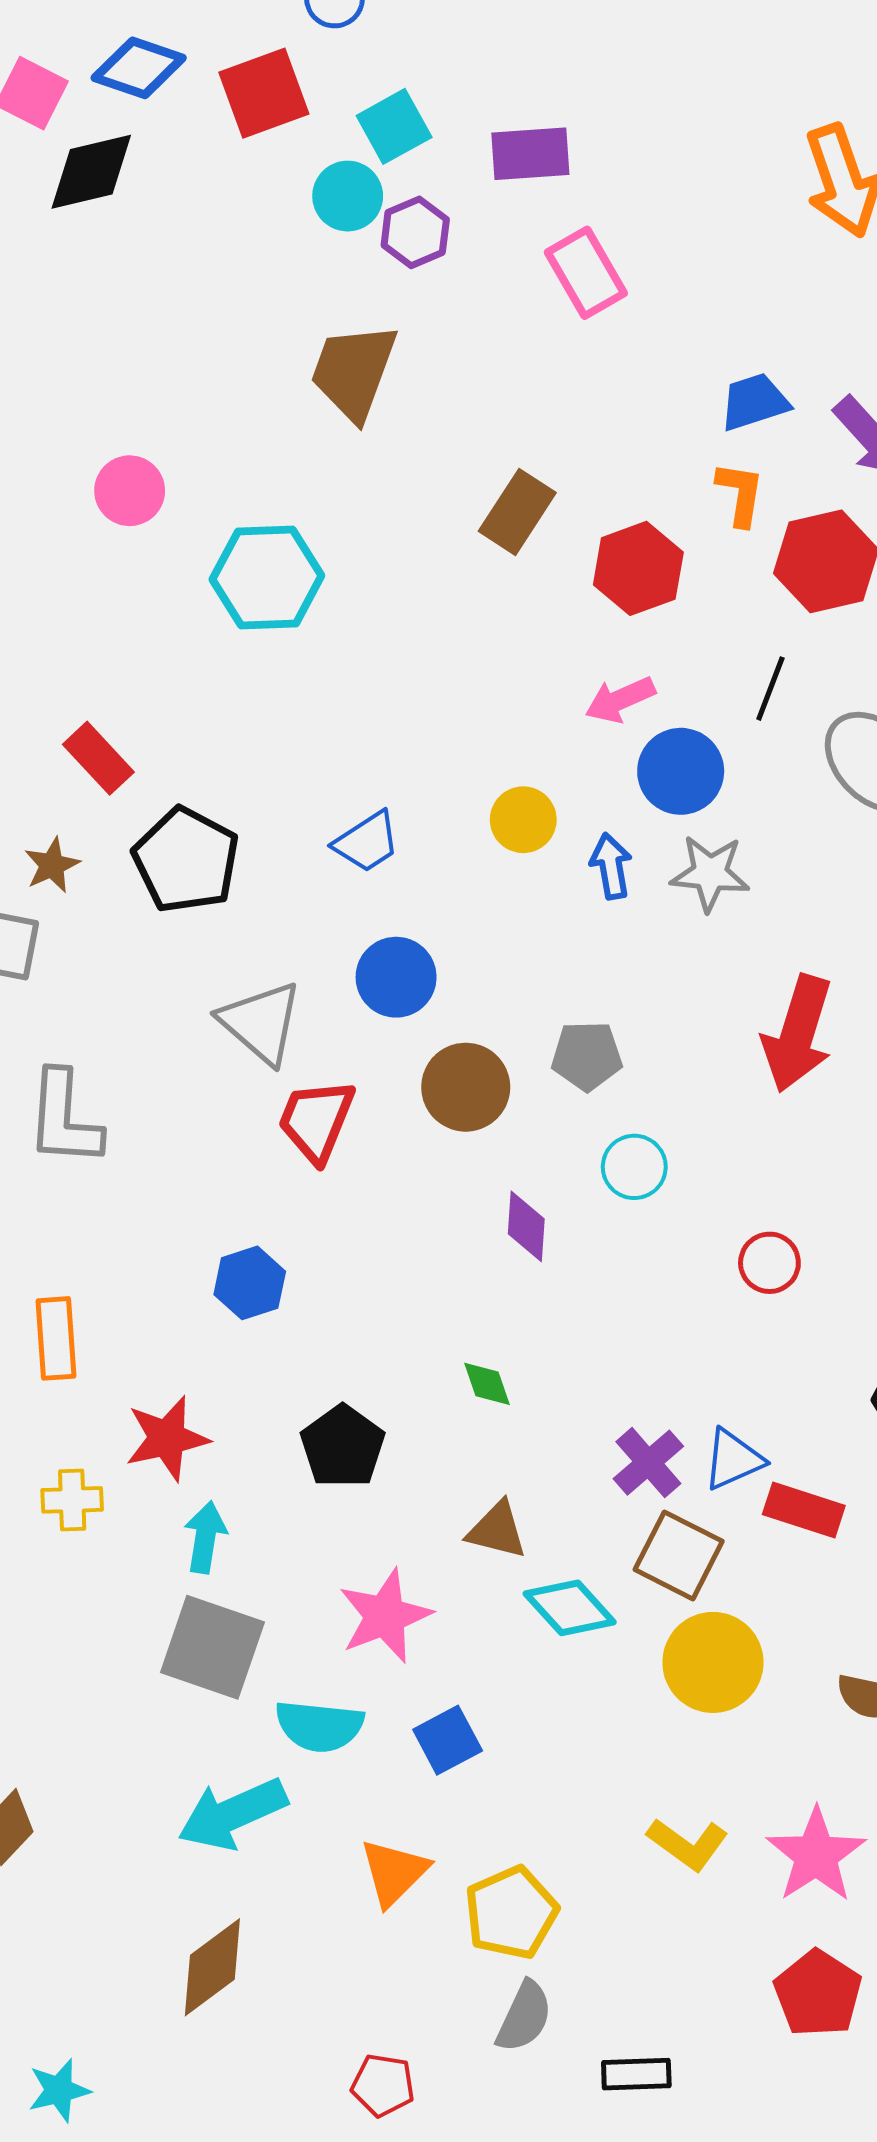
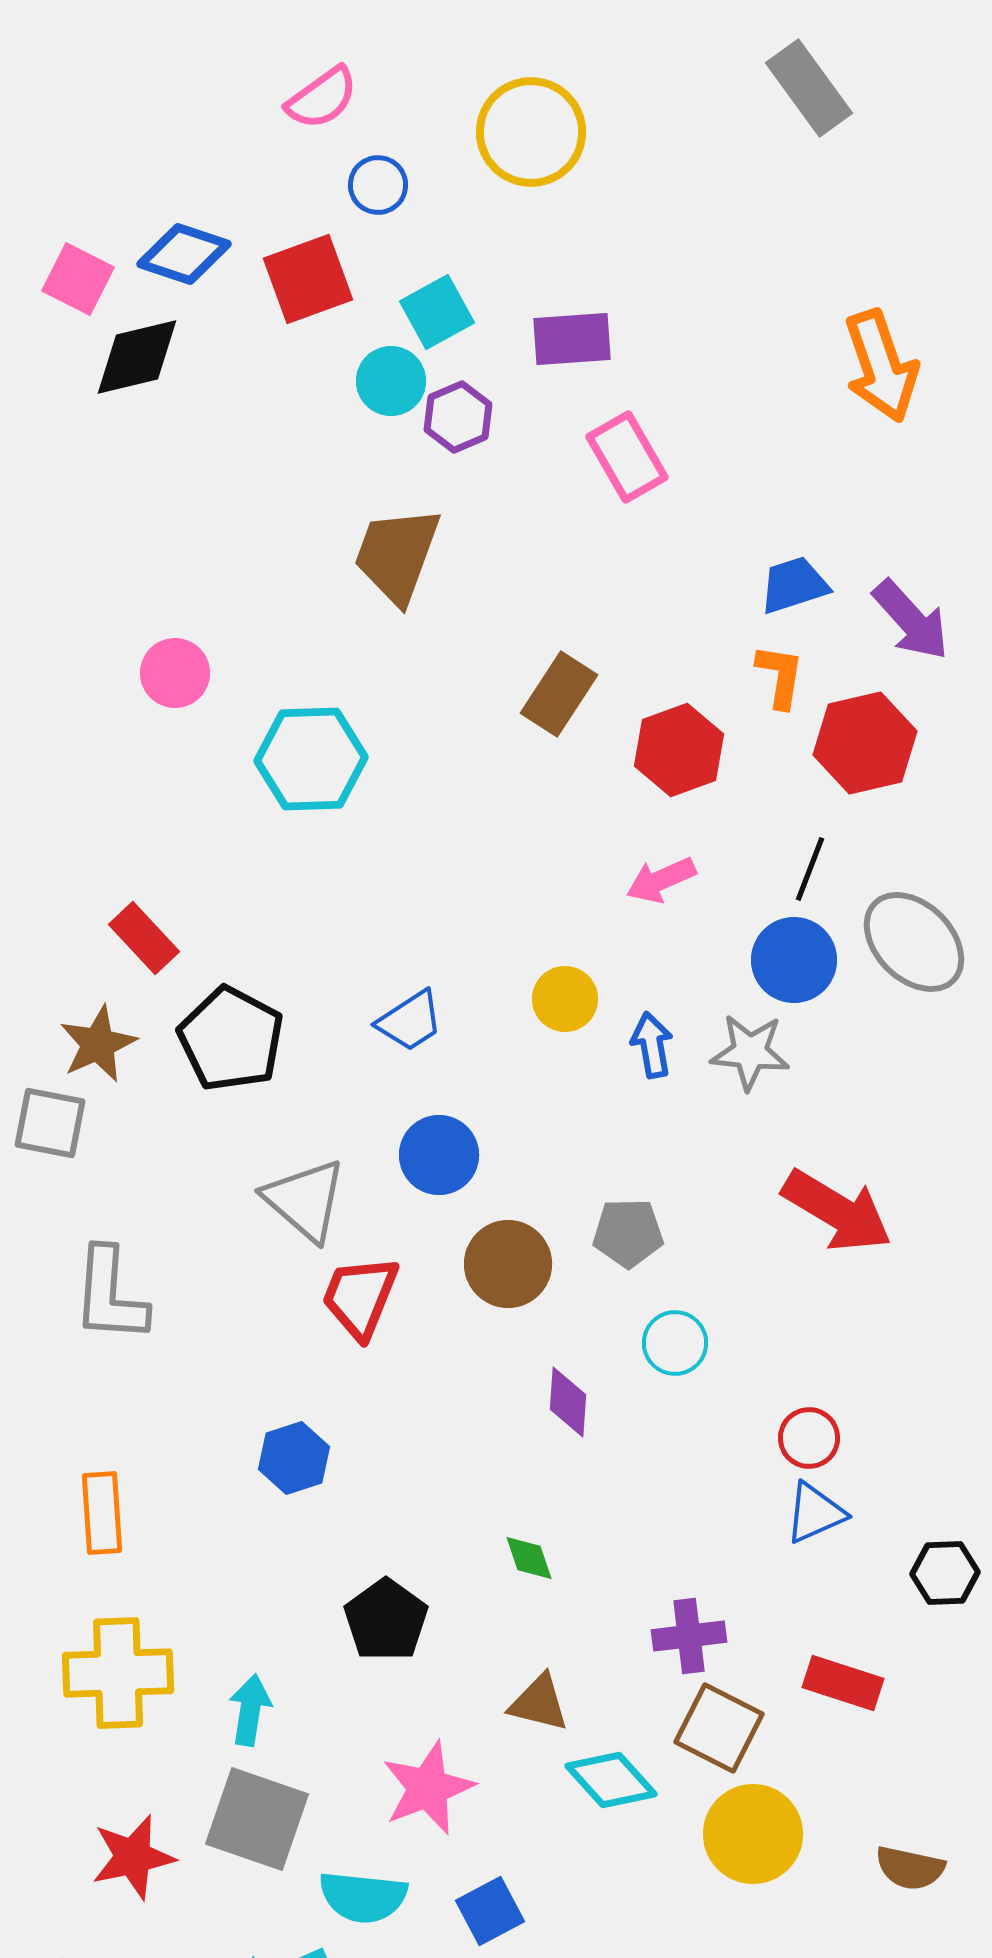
blue circle: (681, 771) -> (794, 960), moved
brown star: (52, 865) -> (98, 1044), size x1.4
red arrow: (798, 1034) -> (837, 1211), turned -76
red star: (167, 1438) -> (133, 1857), moved
blue triangle: (733, 1460) -> (815, 1513), moved
purple cross: (648, 1463) -> (689, 1636), turned 34
yellow cross: (72, 1500) -> (118, 1673), size x1.8

